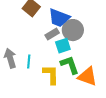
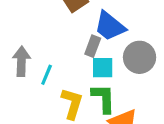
gray circle: (73, 30) -> (140, 57), moved
gray rectangle: (52, 34) -> (93, 46), turned -56

